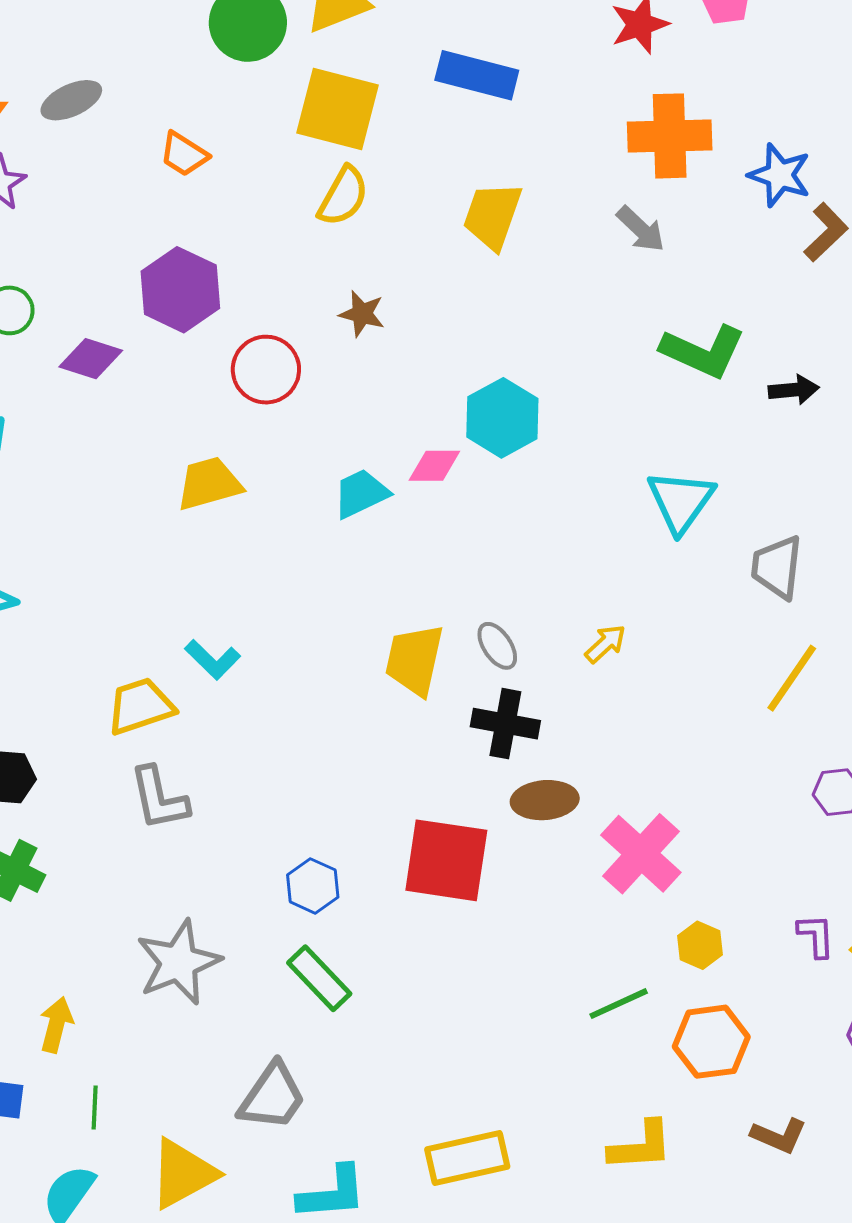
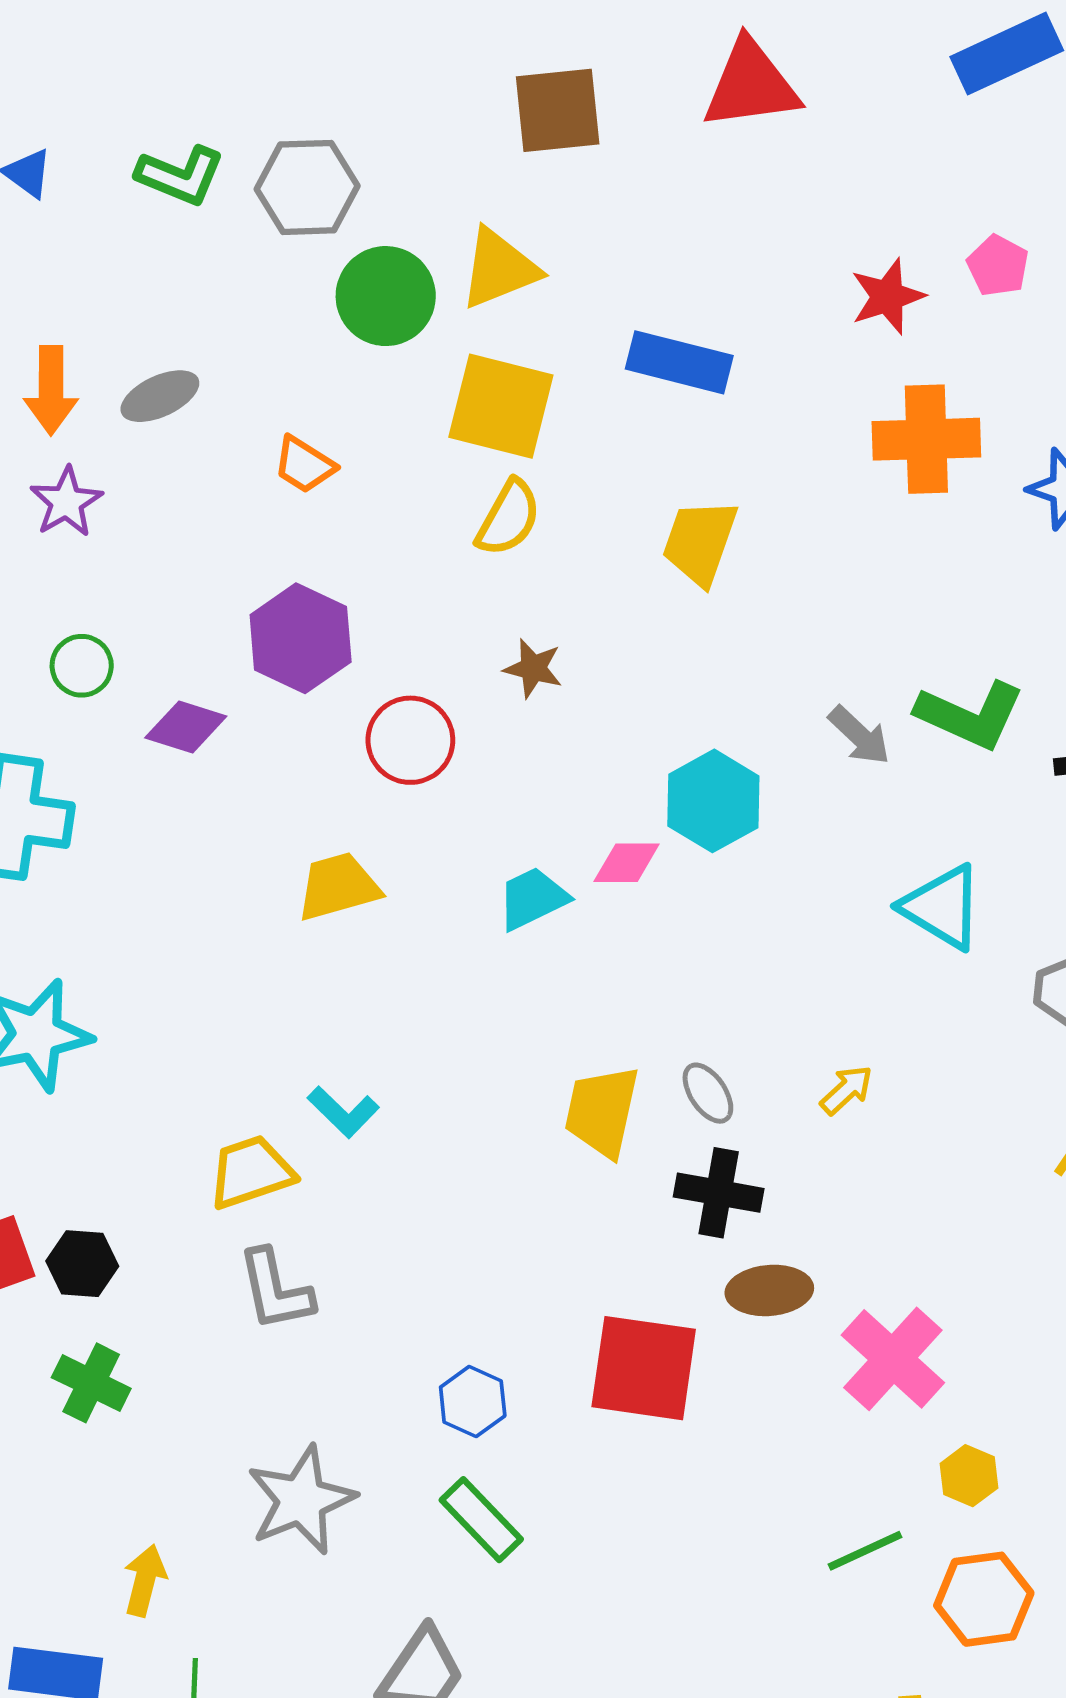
gray arrow: (641, 229) -> (859, 735), moved
cyan triangle: (681, 501) -> (942, 907), turned -34

